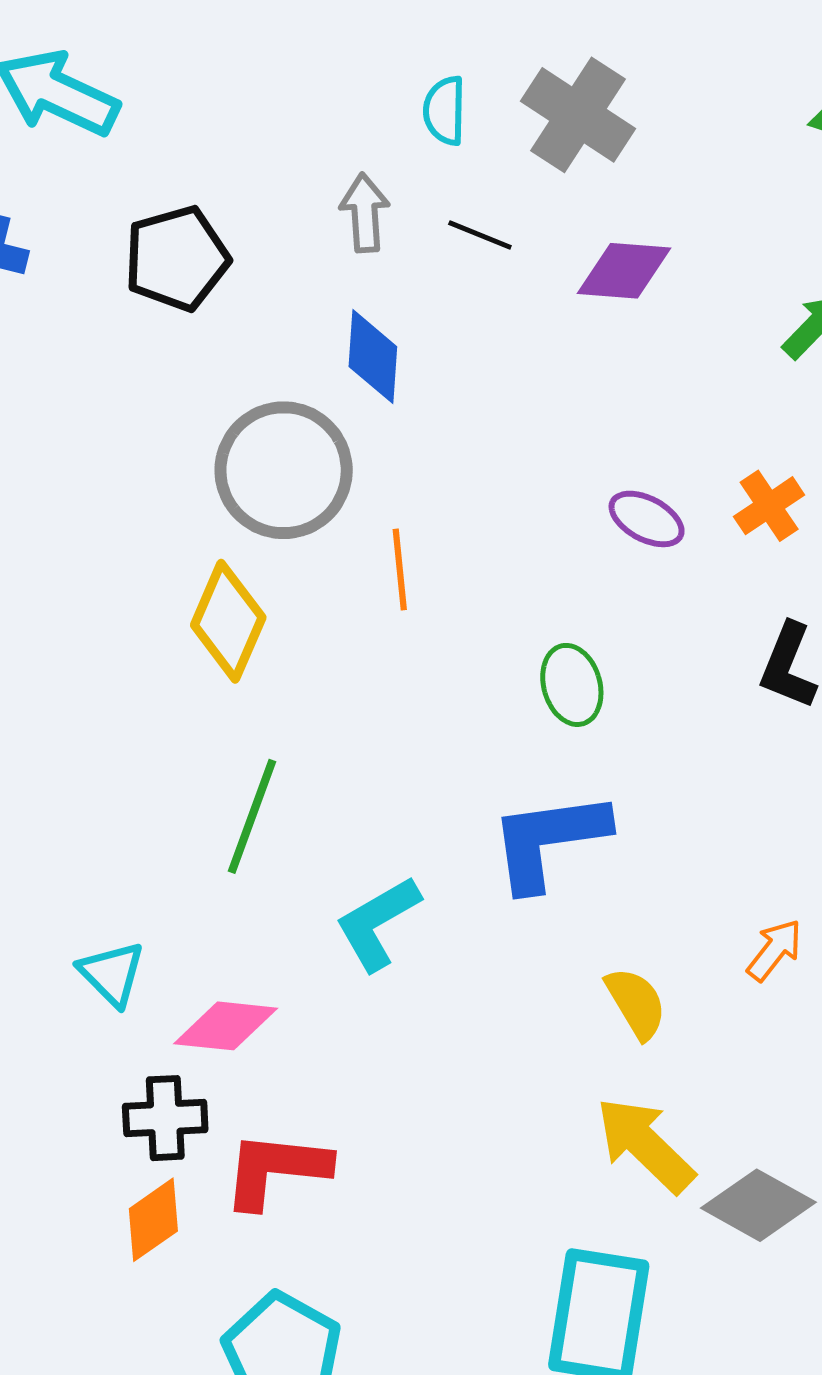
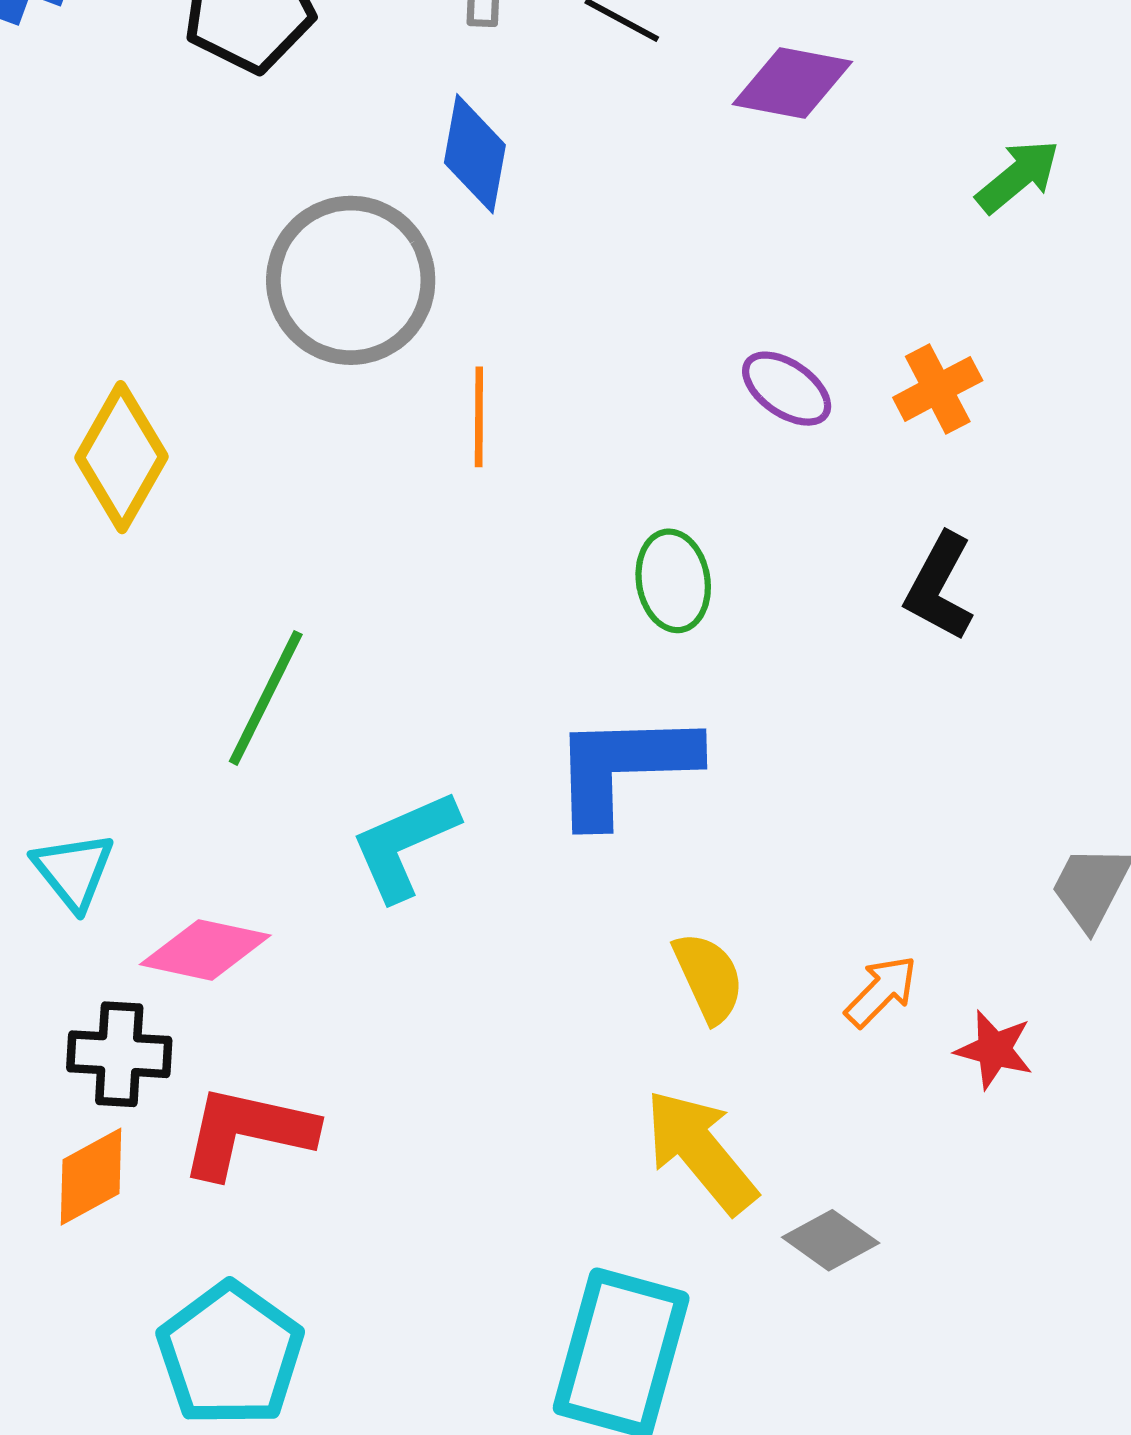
yellow diamond: (228, 621) -> (121, 457), moved
orange arrow: (774, 950) -> (881, 991), moved
gray diamond: (758, 1205) -> (831, 1240), size x0.7

